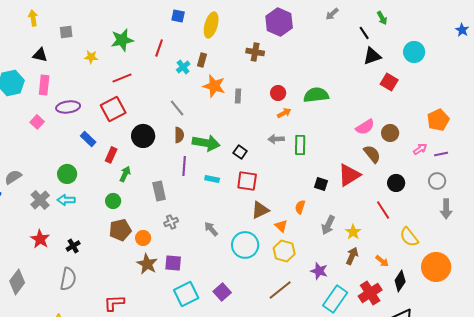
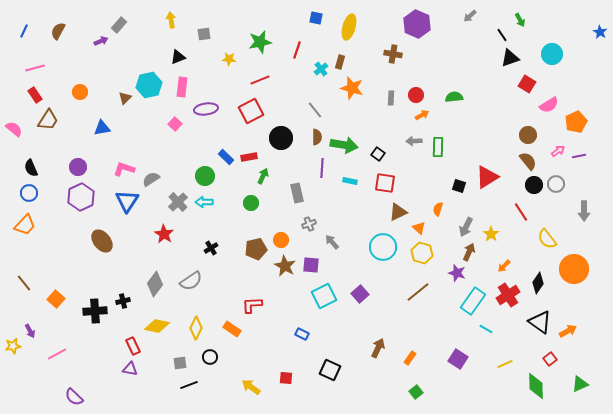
black triangle: (40, 55) -> (178, 57), turned -35
green semicircle: (316, 95) -> (454, 97), size x0.7
gray rectangle: (238, 96) -> (391, 98), moved
pink semicircle: (365, 127) -> (549, 105), moved
blue rectangle: (88, 139) -> (226, 157), moved
brown semicircle: (372, 154) -> (528, 161), moved
red rectangle: (111, 155) -> (249, 157), turned 56
gray circle: (437, 181) -> (556, 184), moved
gray arrow: (211, 229) -> (332, 242), moved
brown pentagon: (120, 230) -> (256, 249), moved
red star: (40, 239) -> (164, 234), moved
brown arrow: (352, 256) -> (469, 252), moved
orange arrow: (382, 261) -> (504, 266), moved, turned 96
gray semicircle: (68, 279) -> (191, 281), moved, turned 45

